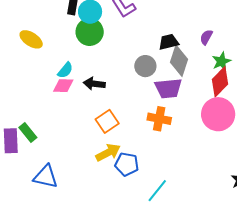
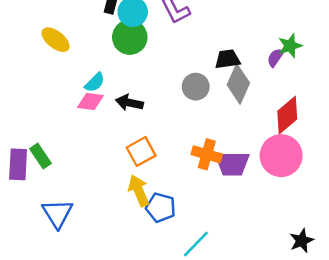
green star: (221, 61) -> (290, 46), moved
purple trapezoid: (168, 88) -> (232, 164), moved
yellow arrow: (108, 153) -> (139, 191), turned -90
blue triangle: (46, 177) -> (58, 213), turned 40

